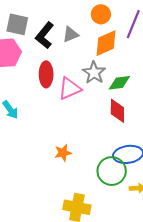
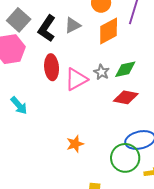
gray square: (17, 24) -> (19, 20), turned 35
gray star: (94, 73) -> (102, 72), moved, size x0.7
red diamond: (117, 111) -> (126, 97), turned -75

